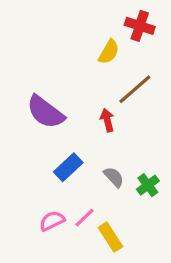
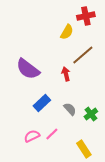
red cross: (140, 26) -> (86, 16), turned -30
yellow rectangle: (110, 237) -> (84, 149), moved

